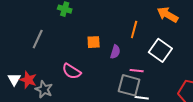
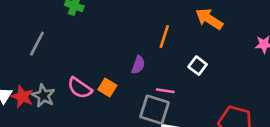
orange square: (94, 42) -> (107, 87), moved, turned 32
white square: (160, 50) -> (198, 66), size x0.6
gray star: (44, 89) -> (43, 96), moved

